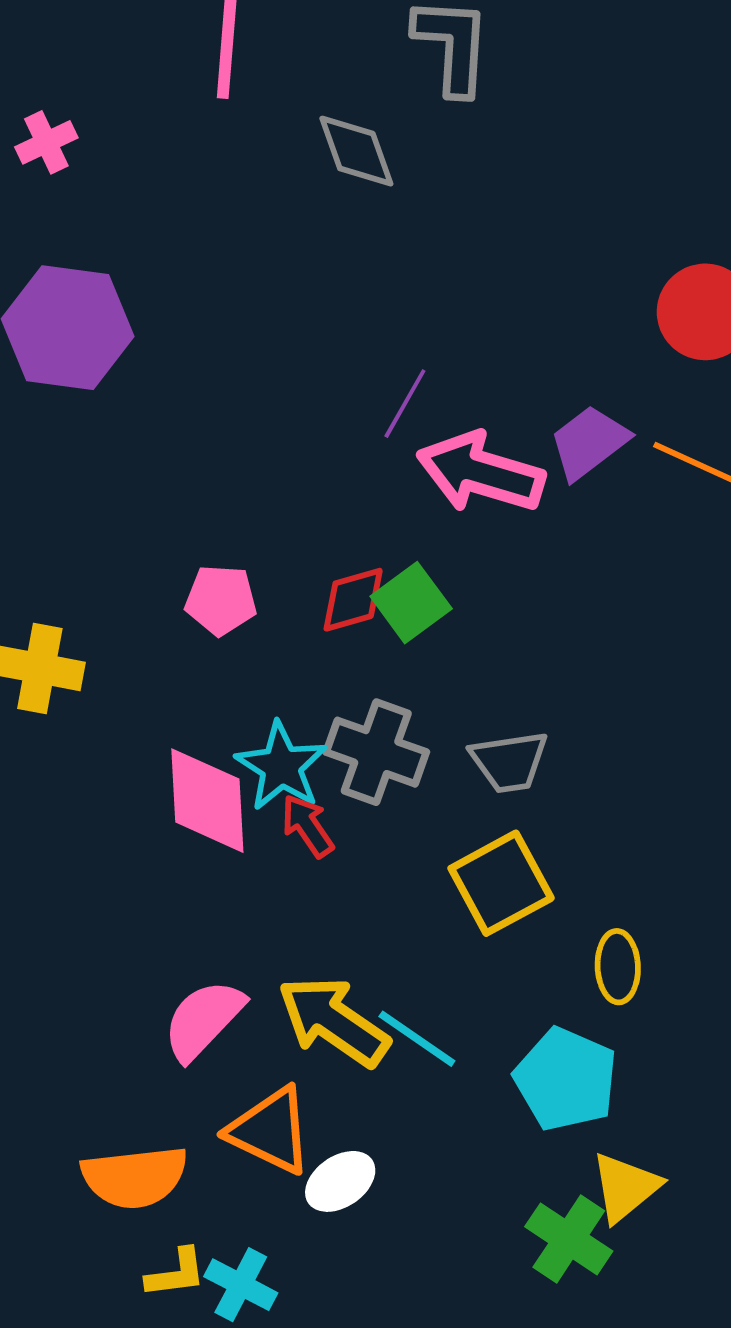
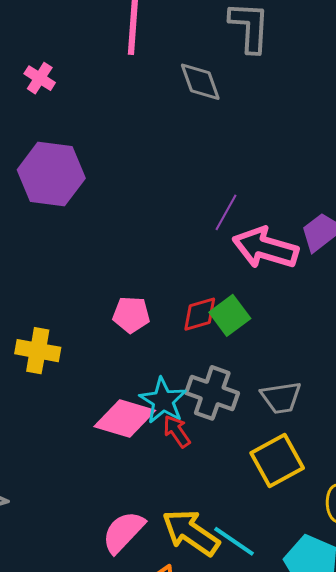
pink cross: (46, 142) -> (40, 78), turned -32
pink diamond: (207, 801) -> (125, 419), turned -70

